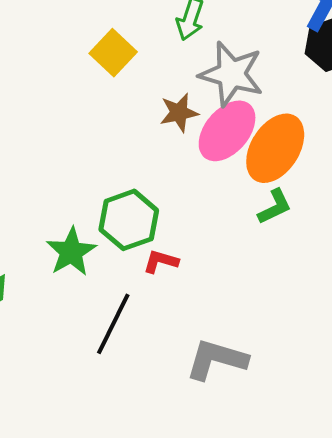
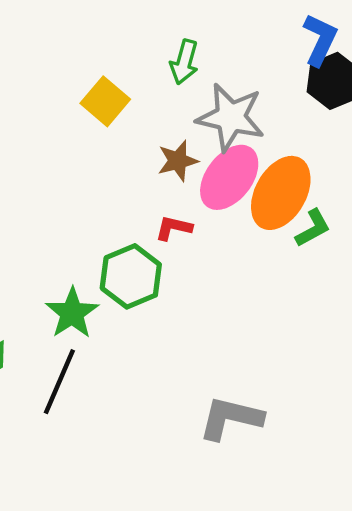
green L-shape: (275, 207) -> (313, 228), moved
red L-shape: (161, 261) -> (174, 228), moved
black line: (113, 324) -> (59, 382), moved

